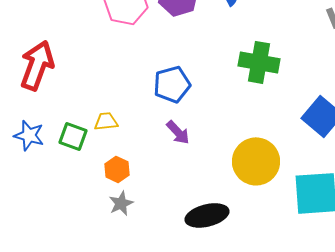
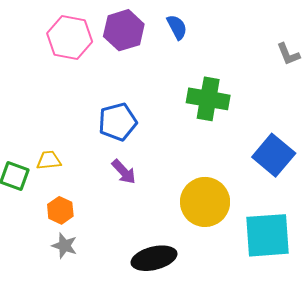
gray star: (121, 203) -> (64, 246), turned -30

